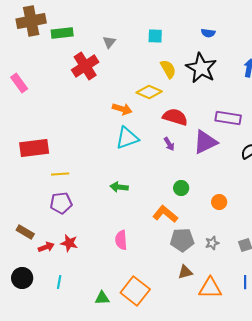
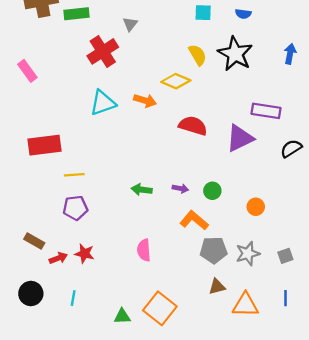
cyan square: (155, 36) -> (203, 13), moved
red semicircle: (175, 117) -> (193, 126), moved
cyan triangle: (127, 138) -> (103, 103), moved
purple arrow: (169, 144) -> (180, 188), moved, turned -48
gray star: (212, 243) -> (248, 254), size x1.5

